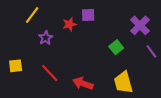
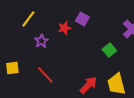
purple square: (88, 15) -> (82, 19), turned 32
red arrow: (83, 83) -> (88, 85), moved, turned 114

